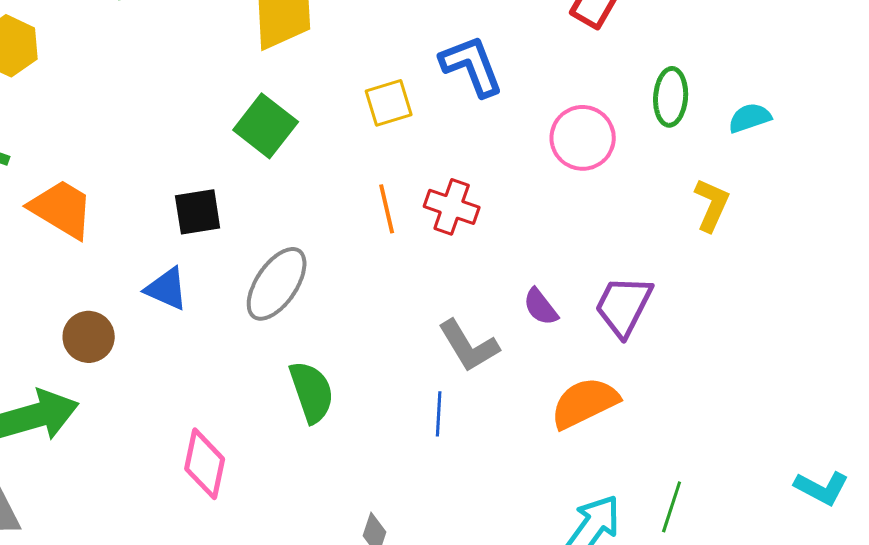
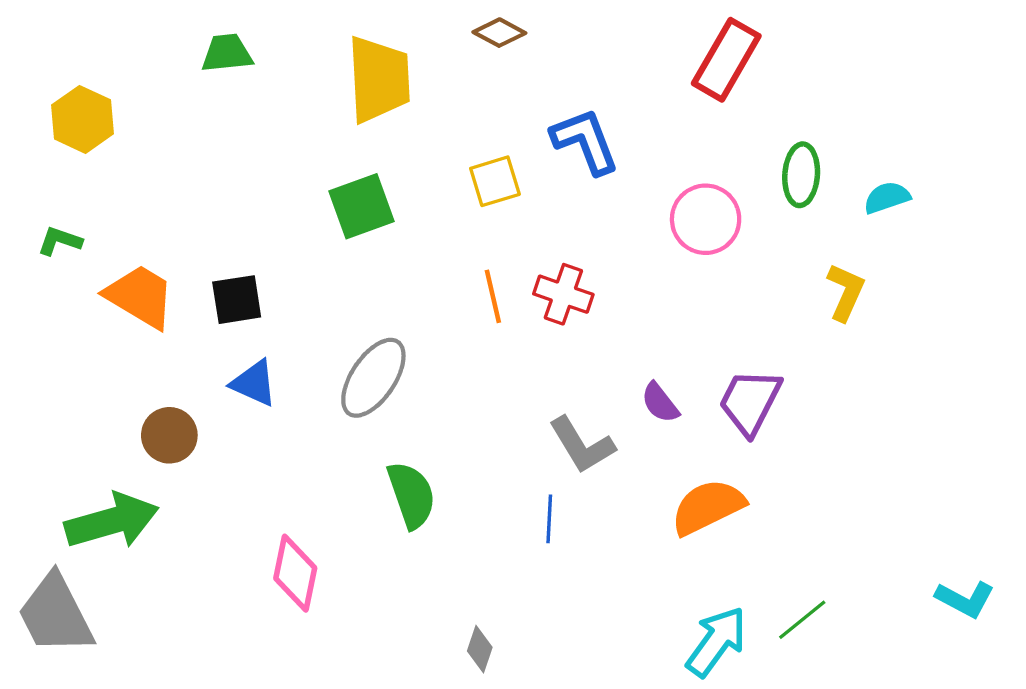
green square: (266, 126) -> (361, 206), turned 32
black square: (198, 212) -> (237, 300), moved
green line: (672, 507) -> (802, 620), turned 33

